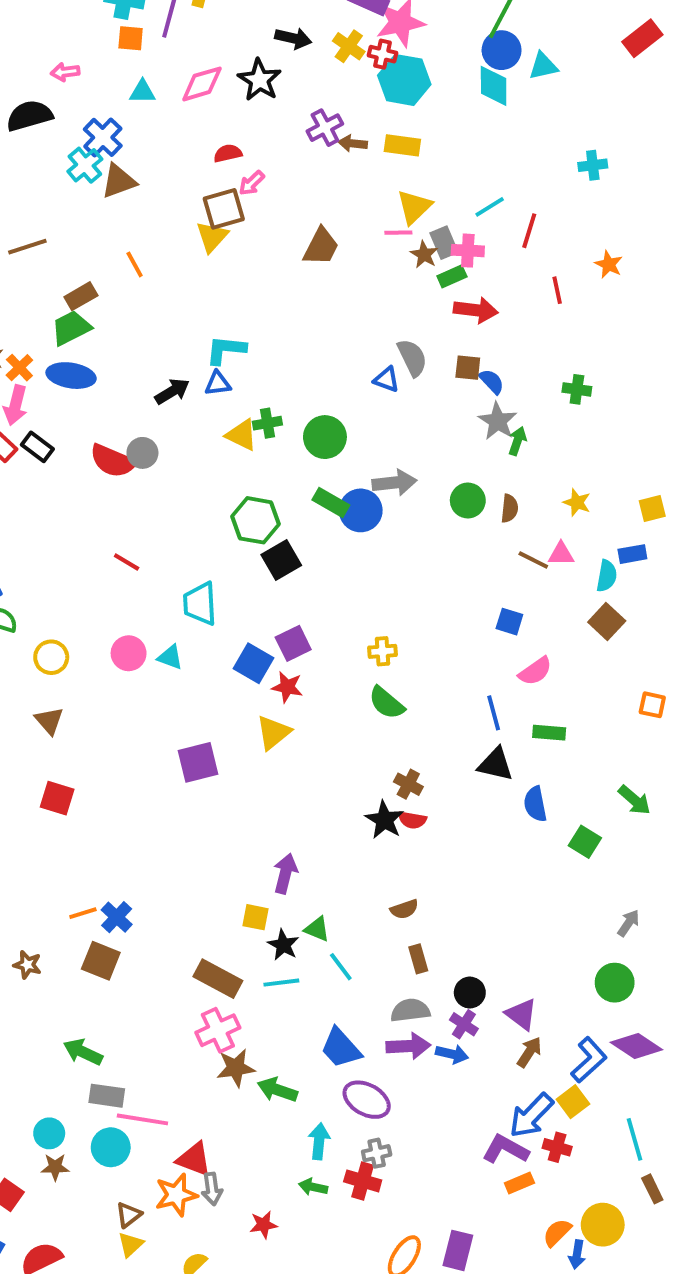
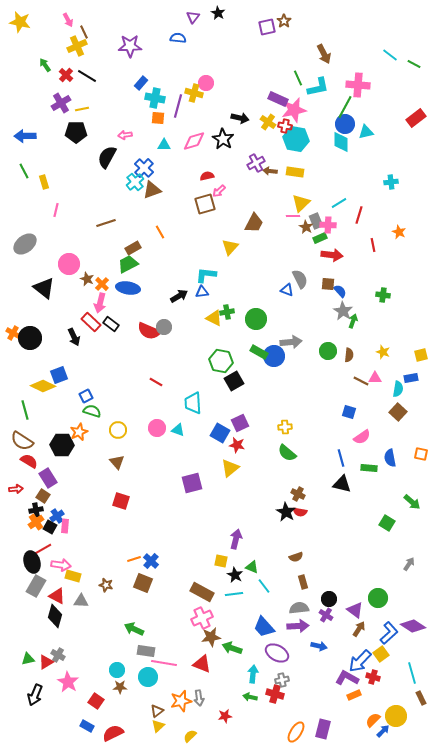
black semicircle: (29, 116) -> (107, 157), turned -45
yellow triangle: (212, 237) -> (230, 247), moved
blue semicircle: (535, 804) -> (390, 458), moved
green circle: (615, 983) -> (378, 598), moved
blue arrow: (452, 1054) -> (319, 646), moved
red triangle: (194, 1159) -> (202, 664), moved
blue arrow: (577, 1254) -> (383, 731), turned -144

